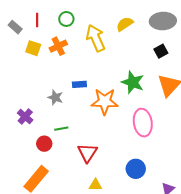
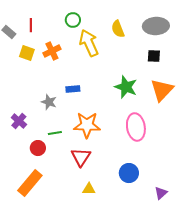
green circle: (66, 19) -> (73, 20), moved
yellow semicircle: (125, 24) -> (118, 29), turned -78
black square: (161, 51) -> (154, 56), turned 32
orange star: (105, 101) -> (87, 125), moved

